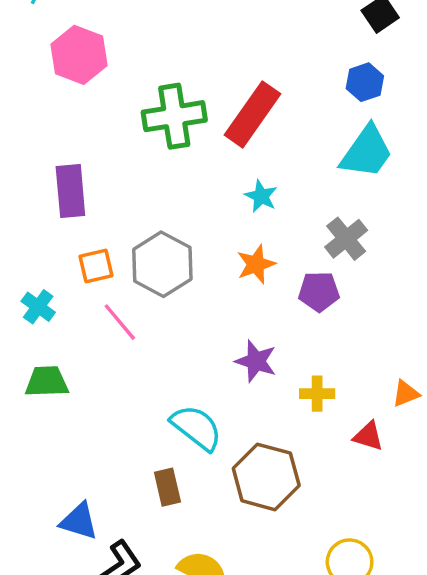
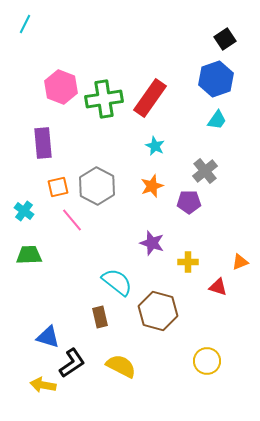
pink hexagon: (79, 55) -> (61, 87), moved
blue hexagon: (365, 82) -> (216, 79), size x1.6
cyan trapezoid: (367, 152) -> (217, 120), size x0.6

